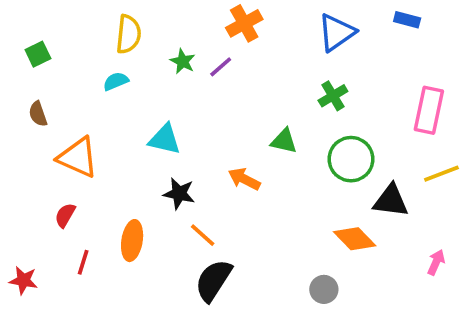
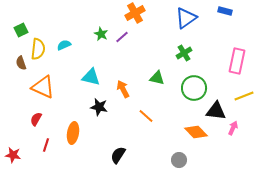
yellow semicircle: (128, 34) -> (38, 49), moved
orange arrow: (244, 179) -> (123, 89), moved, turned 36
orange line: (203, 235) -> (146, 116), moved
pink arrow: (436, 262) -> (233, 128), moved
black semicircle: (213, 280) -> (118, 155), size x0.7

